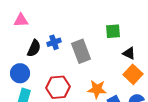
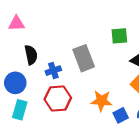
blue cross: (54, 42) -> (53, 71), moved
black semicircle: (34, 48) -> (31, 55), turned -36

